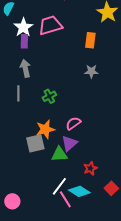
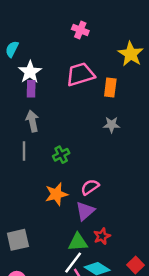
pink trapezoid: (50, 25) -> (80, 74), moved
gray square: (35, 143) -> (18, 240), moved
green triangle: (59, 154) -> (78, 242), moved
red star: (90, 168) -> (102, 236), moved

